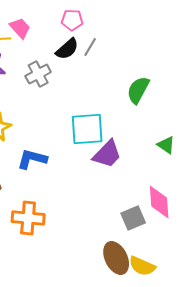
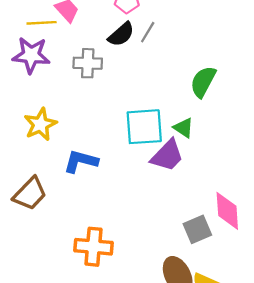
gray cross: (38, 74) -> (88, 63), turned 30
green triangle: (166, 145) -> (183, 128), moved
orange cross: (28, 218) -> (93, 247), moved

